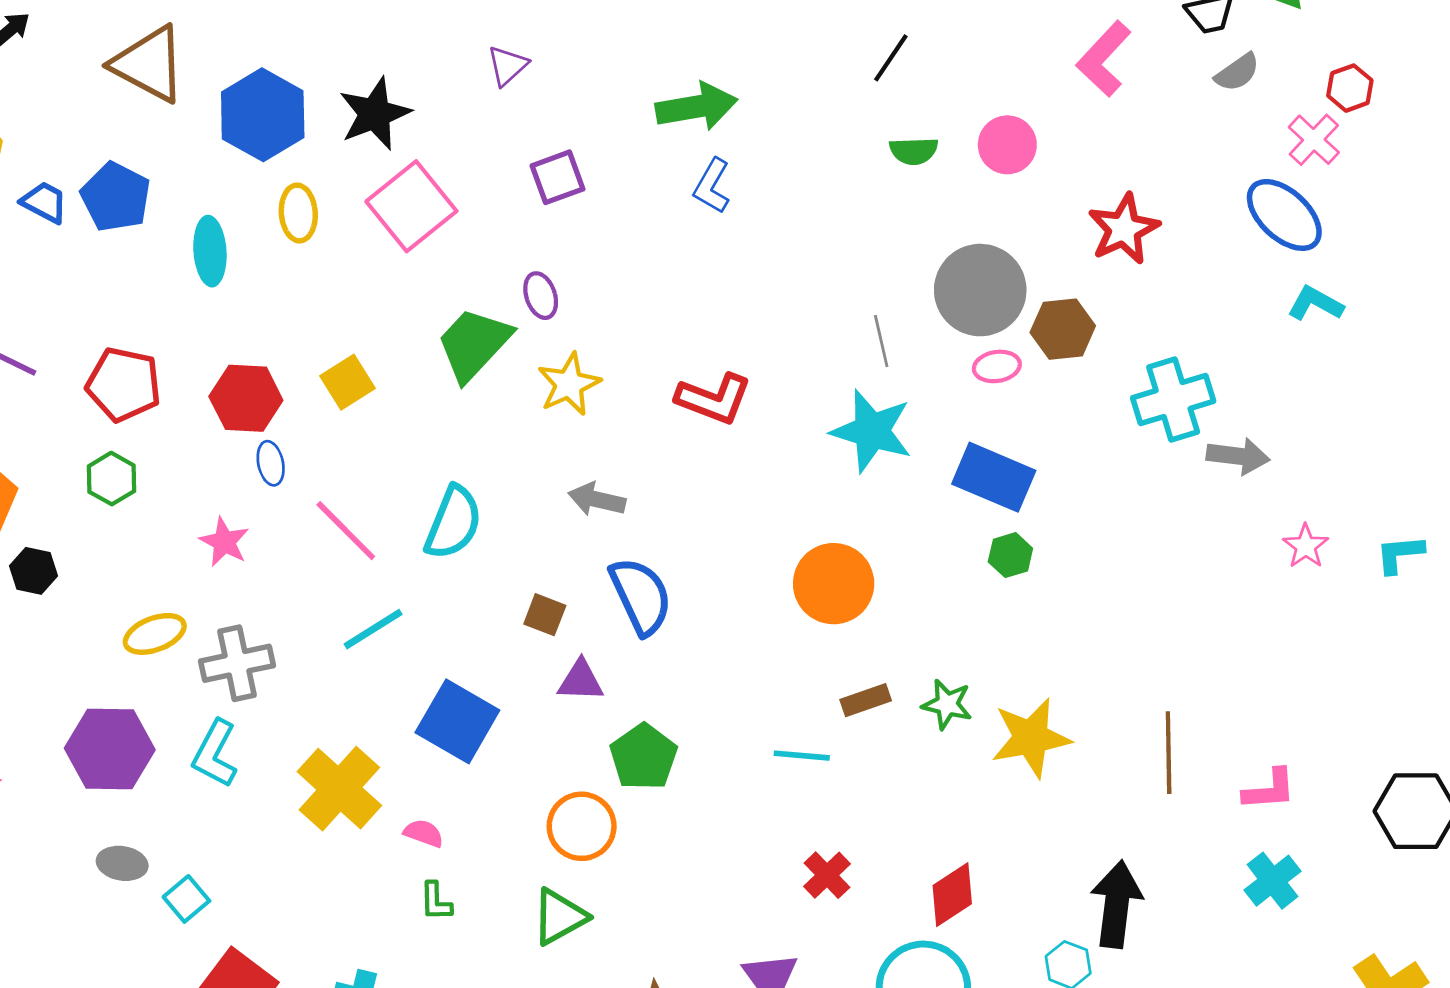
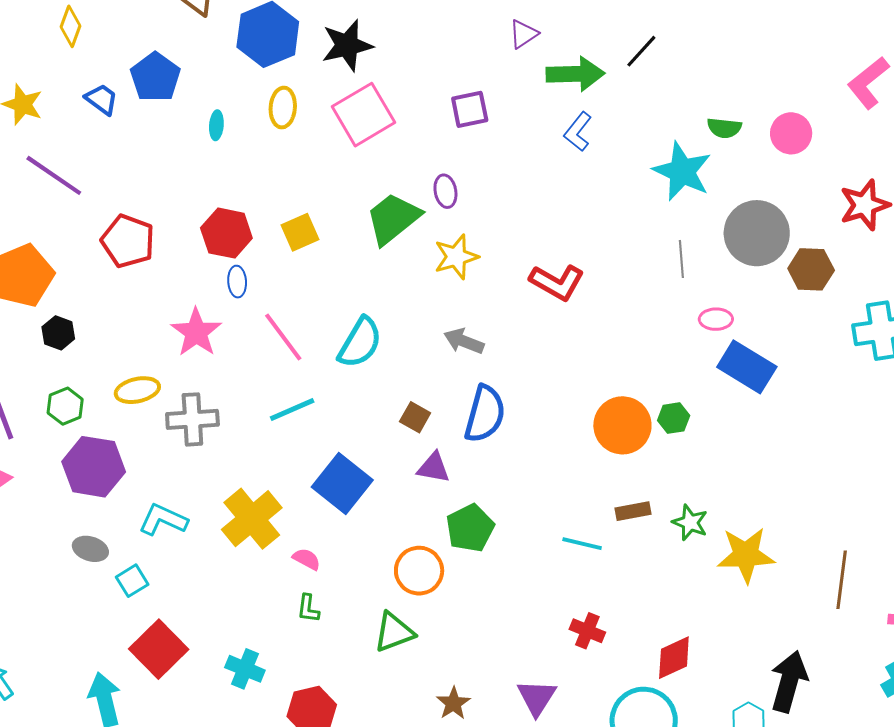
black line: (891, 58) -> (641, 51), moved
purple triangle: (507, 66) -> (523, 34), moved
blue trapezoid: (44, 202) -> (102, 99), moved
cyan ellipse: (210, 251) -> (216, 125), size x0.6
pink ellipse: (997, 366) -> (716, 319), moved
red pentagon: (124, 384) -> (128, 241), moved
cyan star: (872, 431) -> (682, 171), moved
green hexagon: (111, 479) -> (65, 406), moved
pink star: (224, 542) -> (196, 332), size x1.4
green hexagon: (1010, 555) -> (674, 418), moved
blue semicircle: (641, 596) -> (485, 414), turned 32
cyan L-shape: (215, 754) -> (163, 520), moved, turned 78
red cross: (827, 875) -> (587, 631), turned -32

